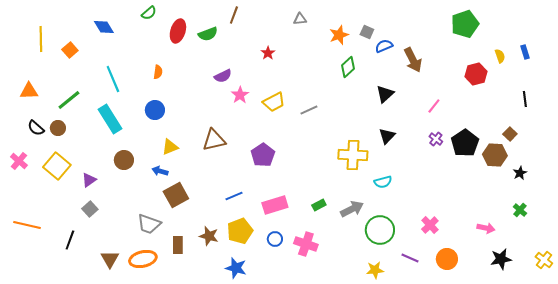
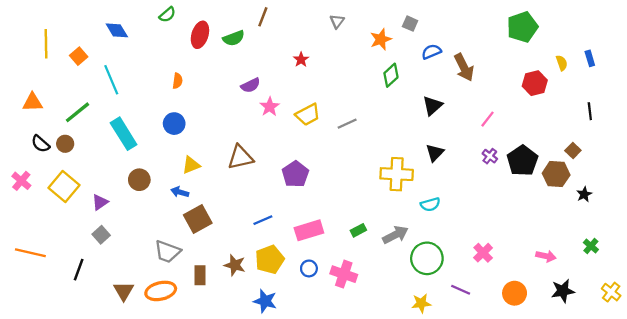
gray triangle: (300, 19) -> (337, 21), turned -48
gray square: (367, 32) -> (410, 24), moved
cyan line: (113, 79) -> (111, 80), moved
green cross: (520, 210) -> (591, 246), moved
orange circle: (447, 259) -> (515, 293), moved

